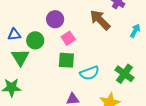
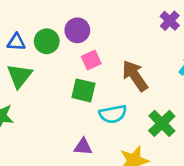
brown arrow: (100, 20) -> (135, 76), moved
green circle: (35, 40) -> (47, 41), moved

